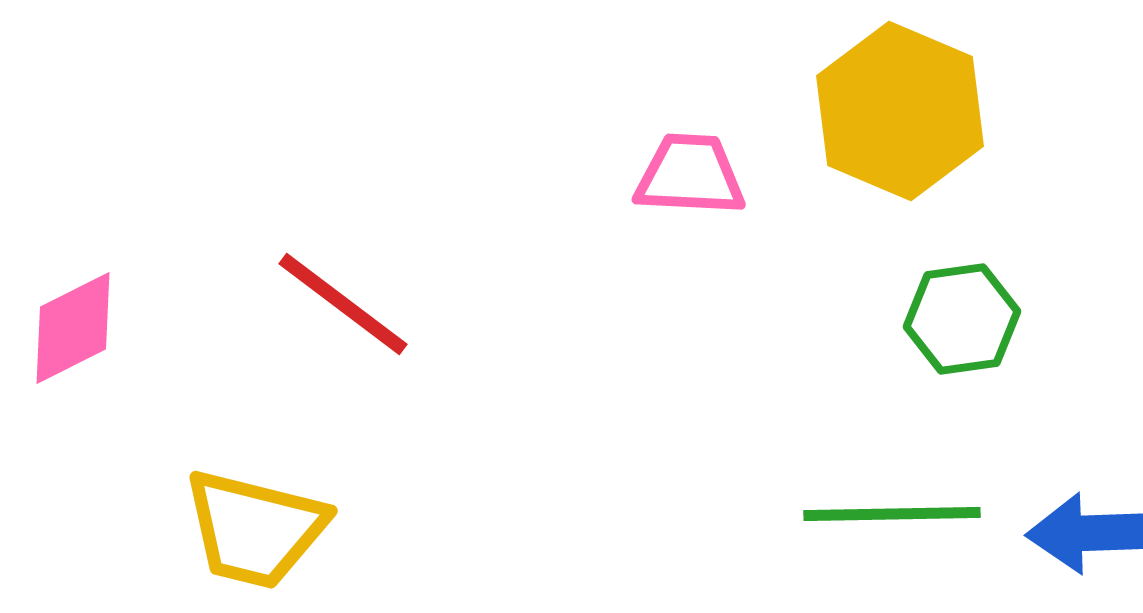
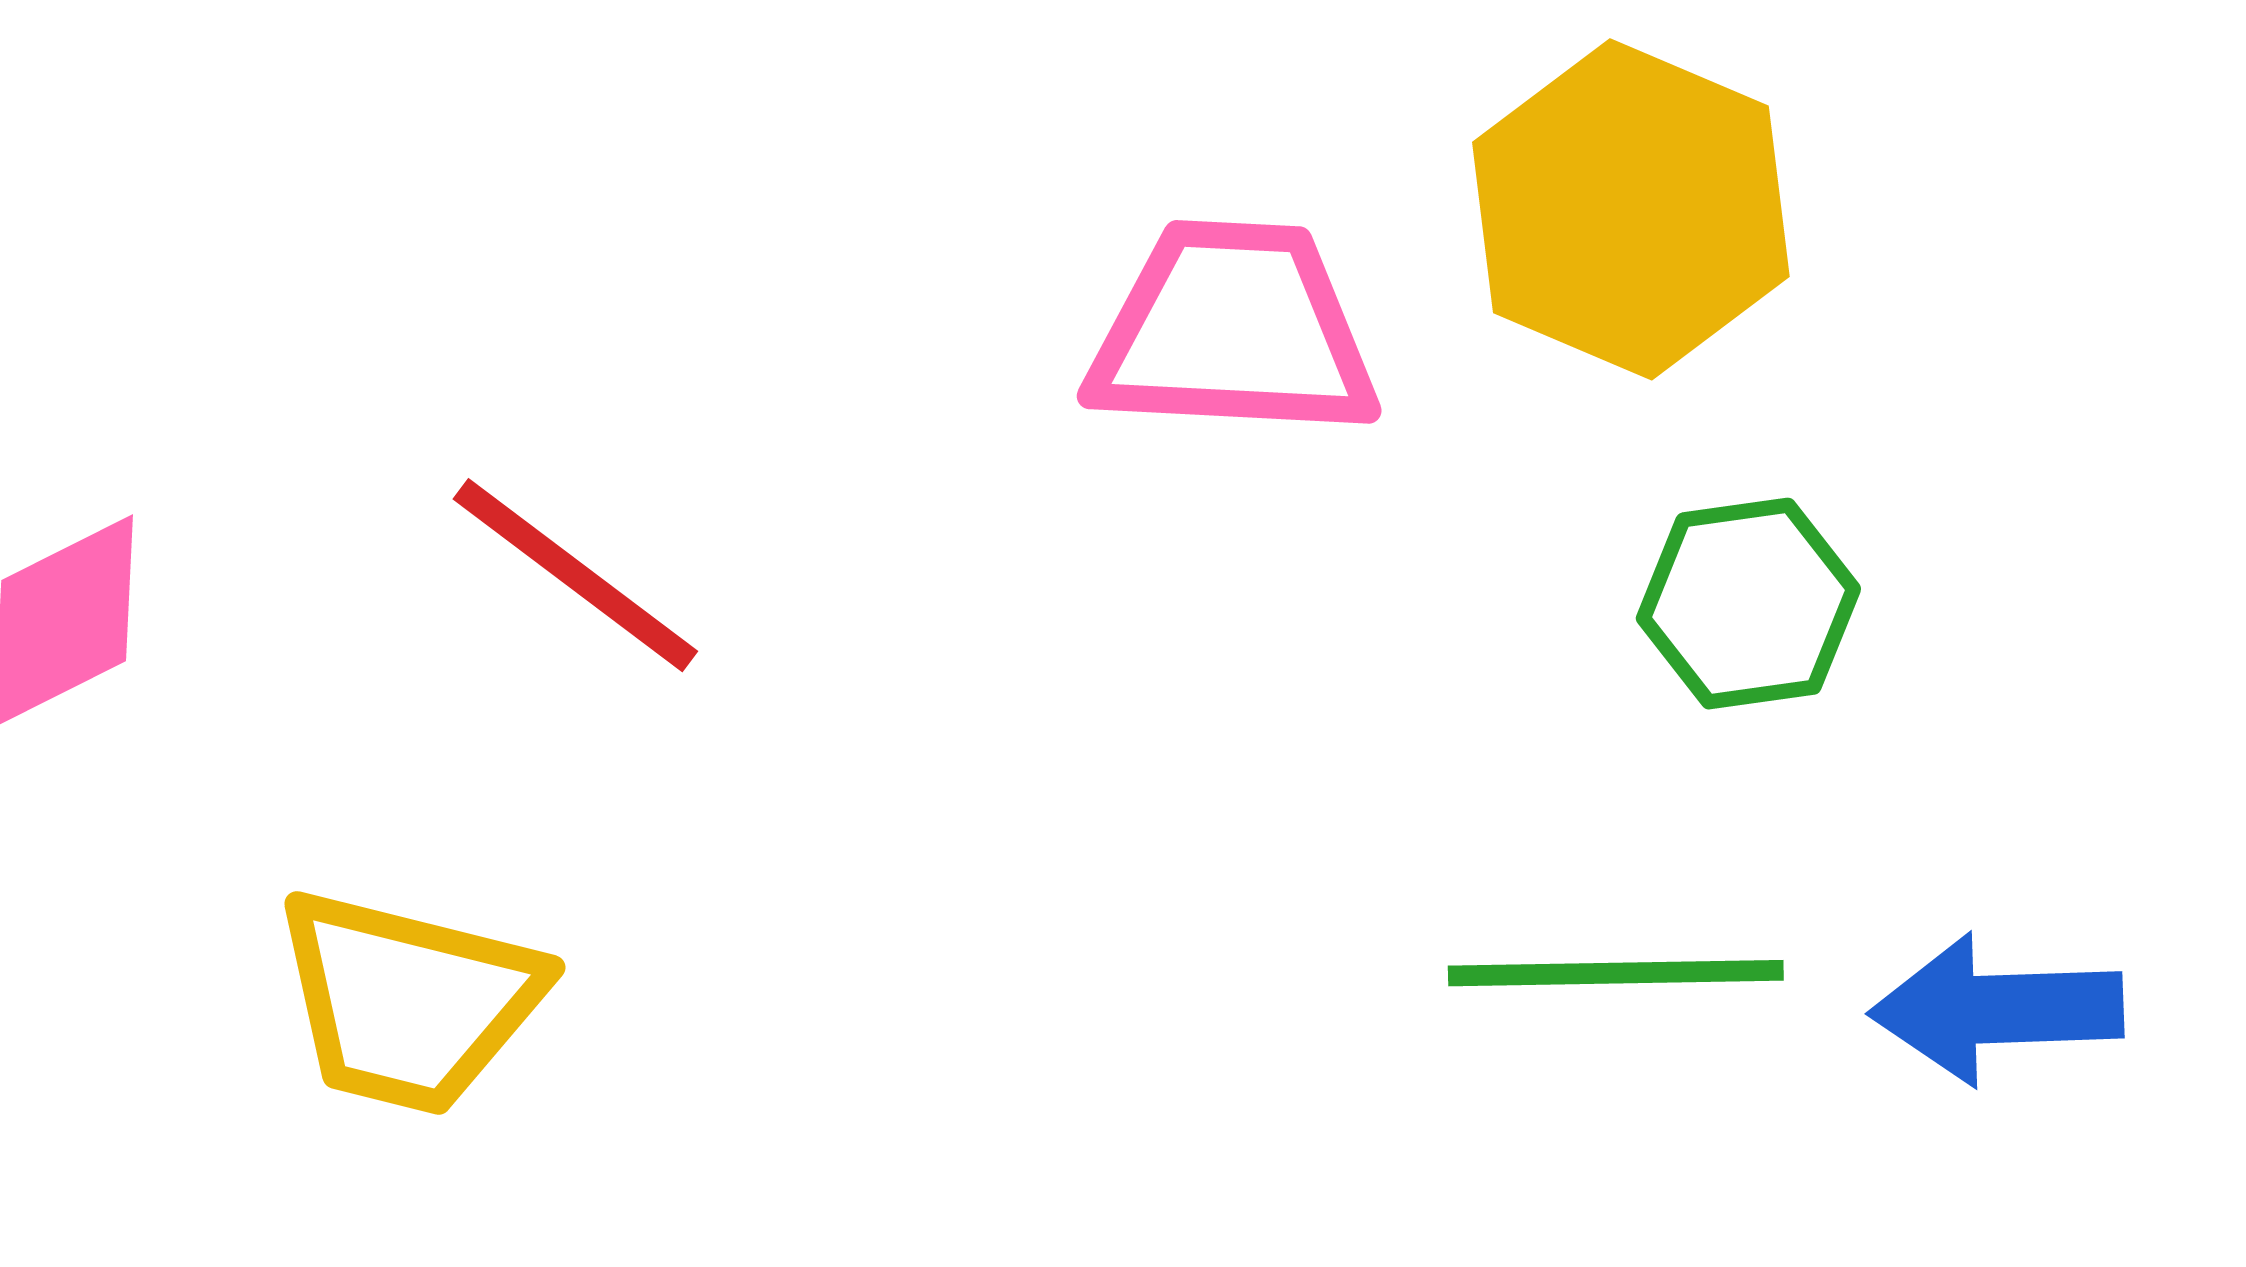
pink trapezoid: (690, 175) -> (1233, 331), size x1.4

